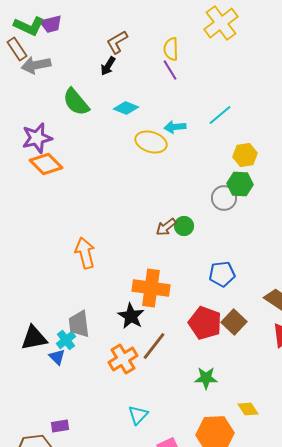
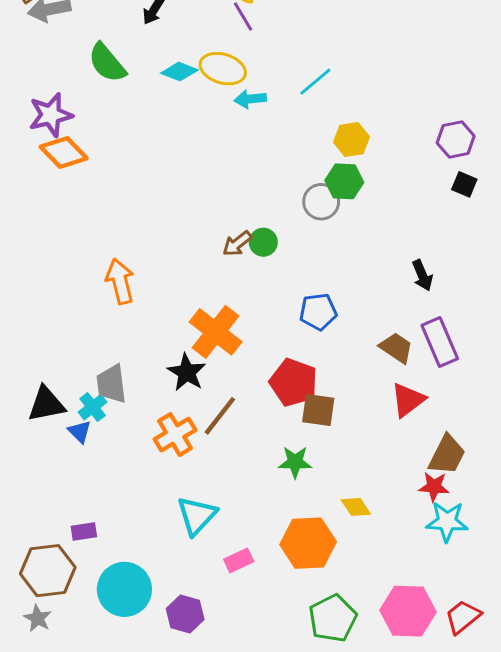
yellow ellipse: (151, 142) -> (223, 69), moved
orange cross: (151, 288) -> (216, 332), turned 30
brown square: (234, 322) -> (318, 410), moved, turned -35
cyan triangle: (138, 415) -> (197, 516), size x1.4

